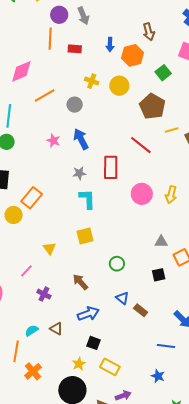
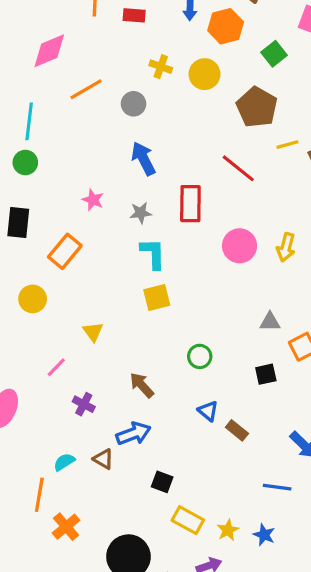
pink star: (53, 141) -> (93, 200), moved
yellow circle: (14, 215) -> (33, 299), moved
yellow square: (85, 236) -> (157, 298), moved
blue arrow: (88, 314) -> (133, 434), moved
yellow star: (79, 364) -> (228, 530), moved

